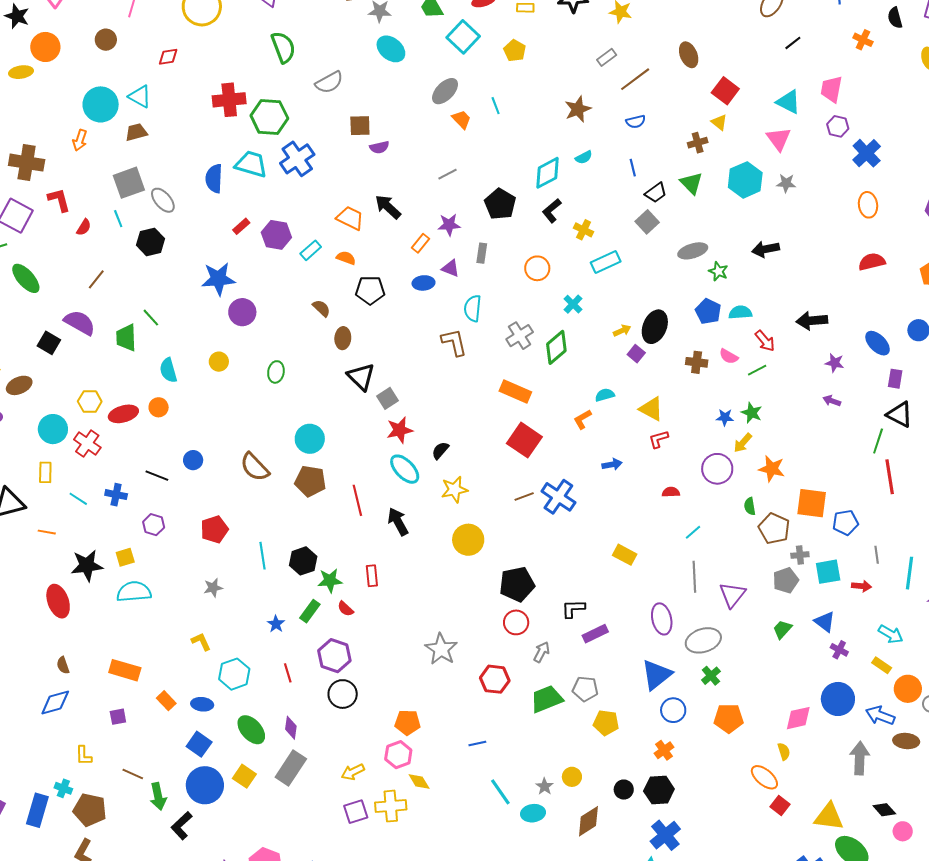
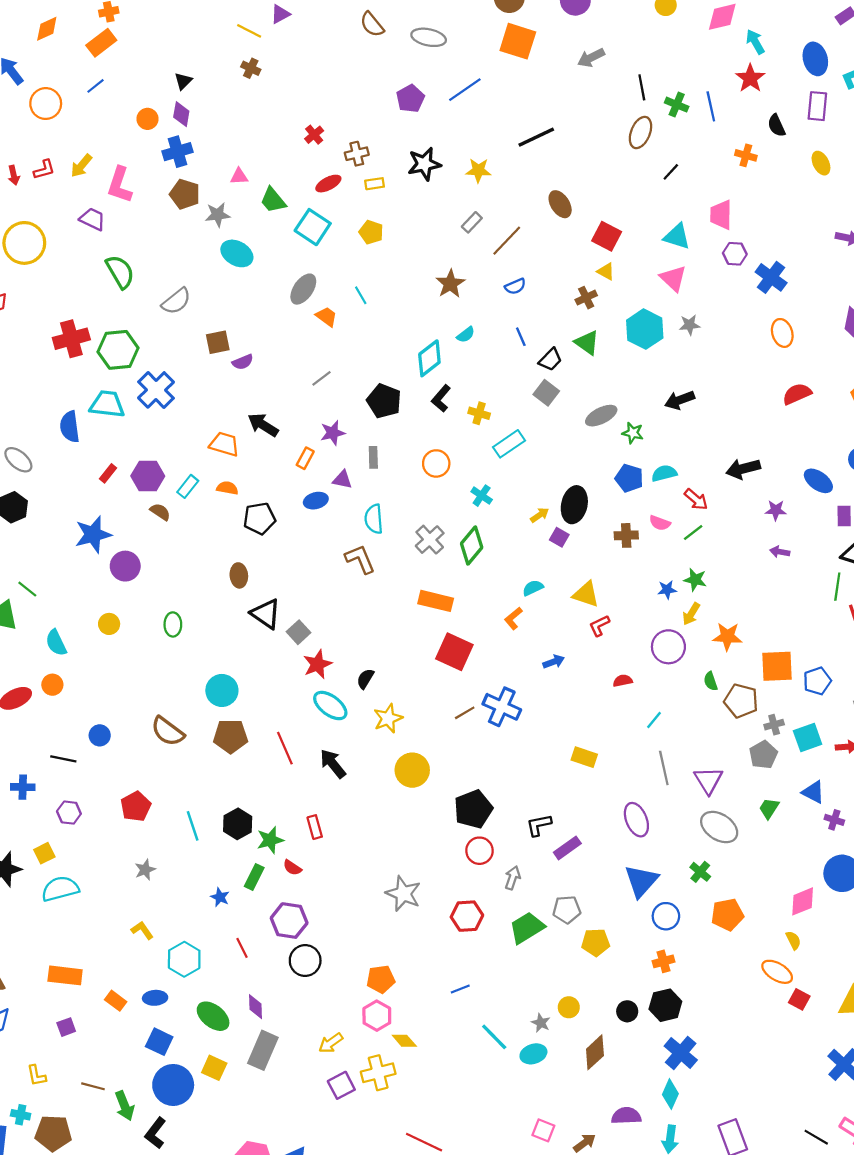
brown semicircle: (321, 308) -> (160, 512), moved
gray ellipse: (703, 640) -> (719, 827), moved, turned 60
orange cross: (664, 750) -> (663, 961), turned 30

